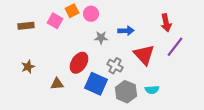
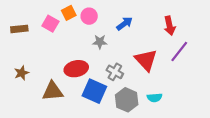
blue arrow: (126, 31) -> (124, 24), moved, turned -35
red ellipse: (79, 63) -> (76, 69), turned 45
brown triangle: (57, 84) -> (53, 91), size x1.5

